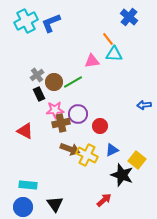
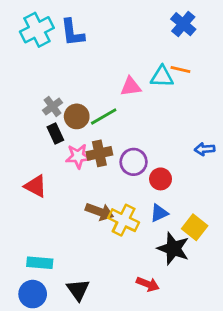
blue L-shape: (51, 23) -> (72, 33), turned -75
orange line: (108, 39) -> (180, 70), moved, turned -40
purple circle: (78, 114) -> (134, 162), moved
brown cross: (61, 123) -> (99, 153), moved
red circle: (100, 126) -> (161, 179), moved
red arrow: (104, 200) -> (148, 284), turned 63

